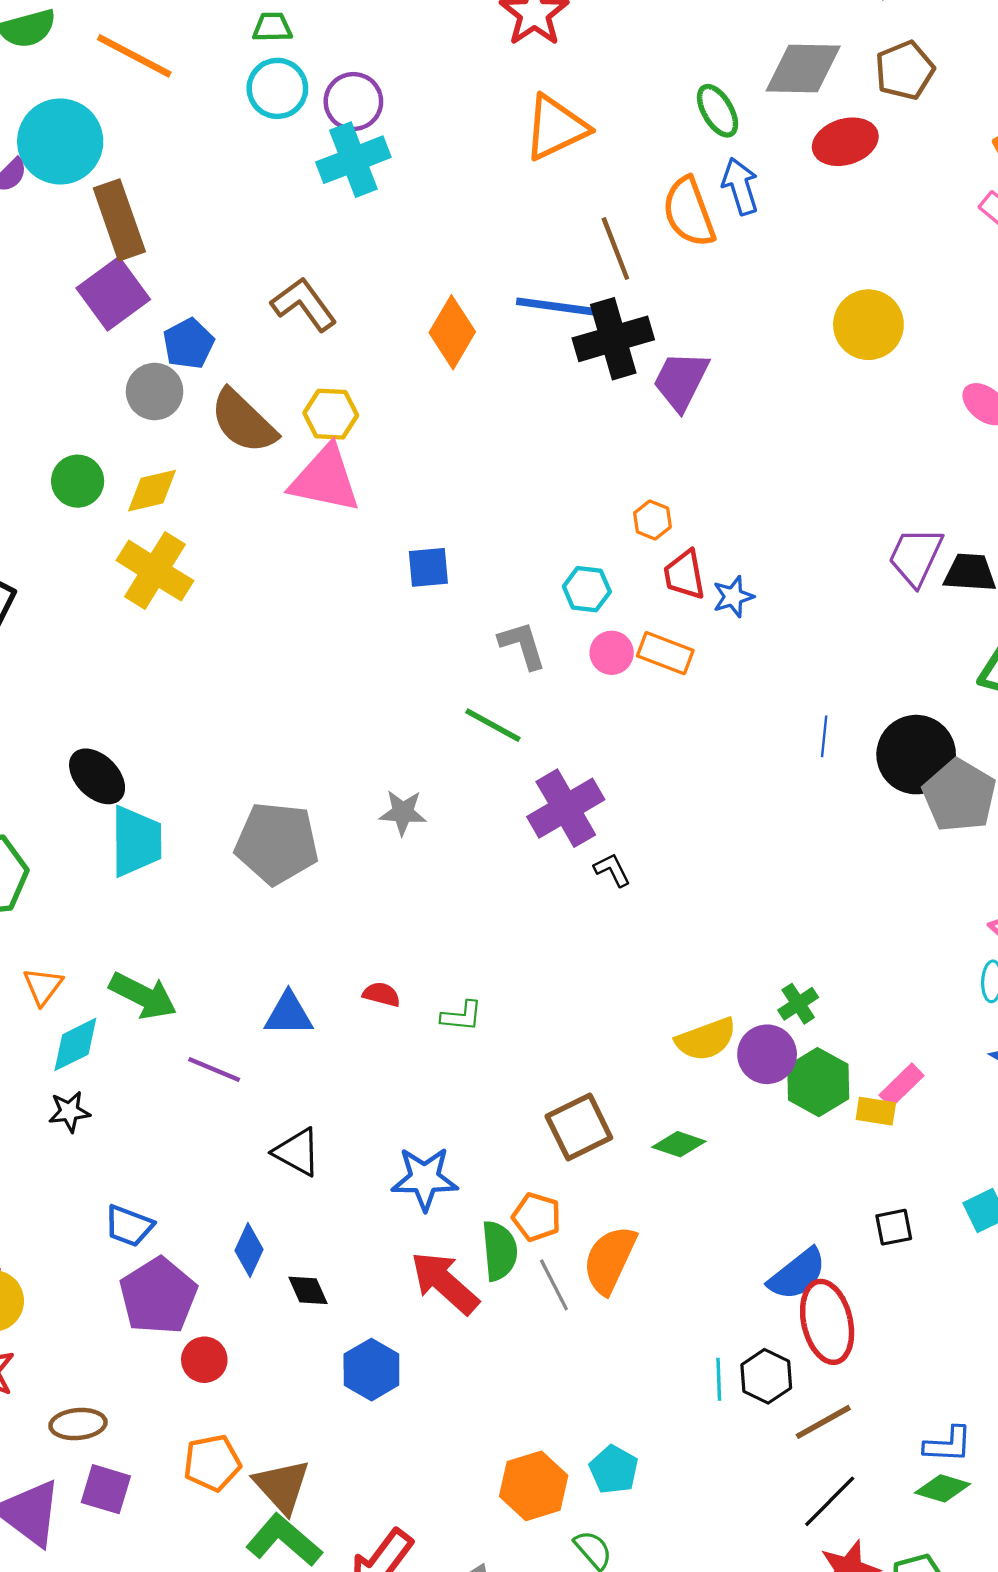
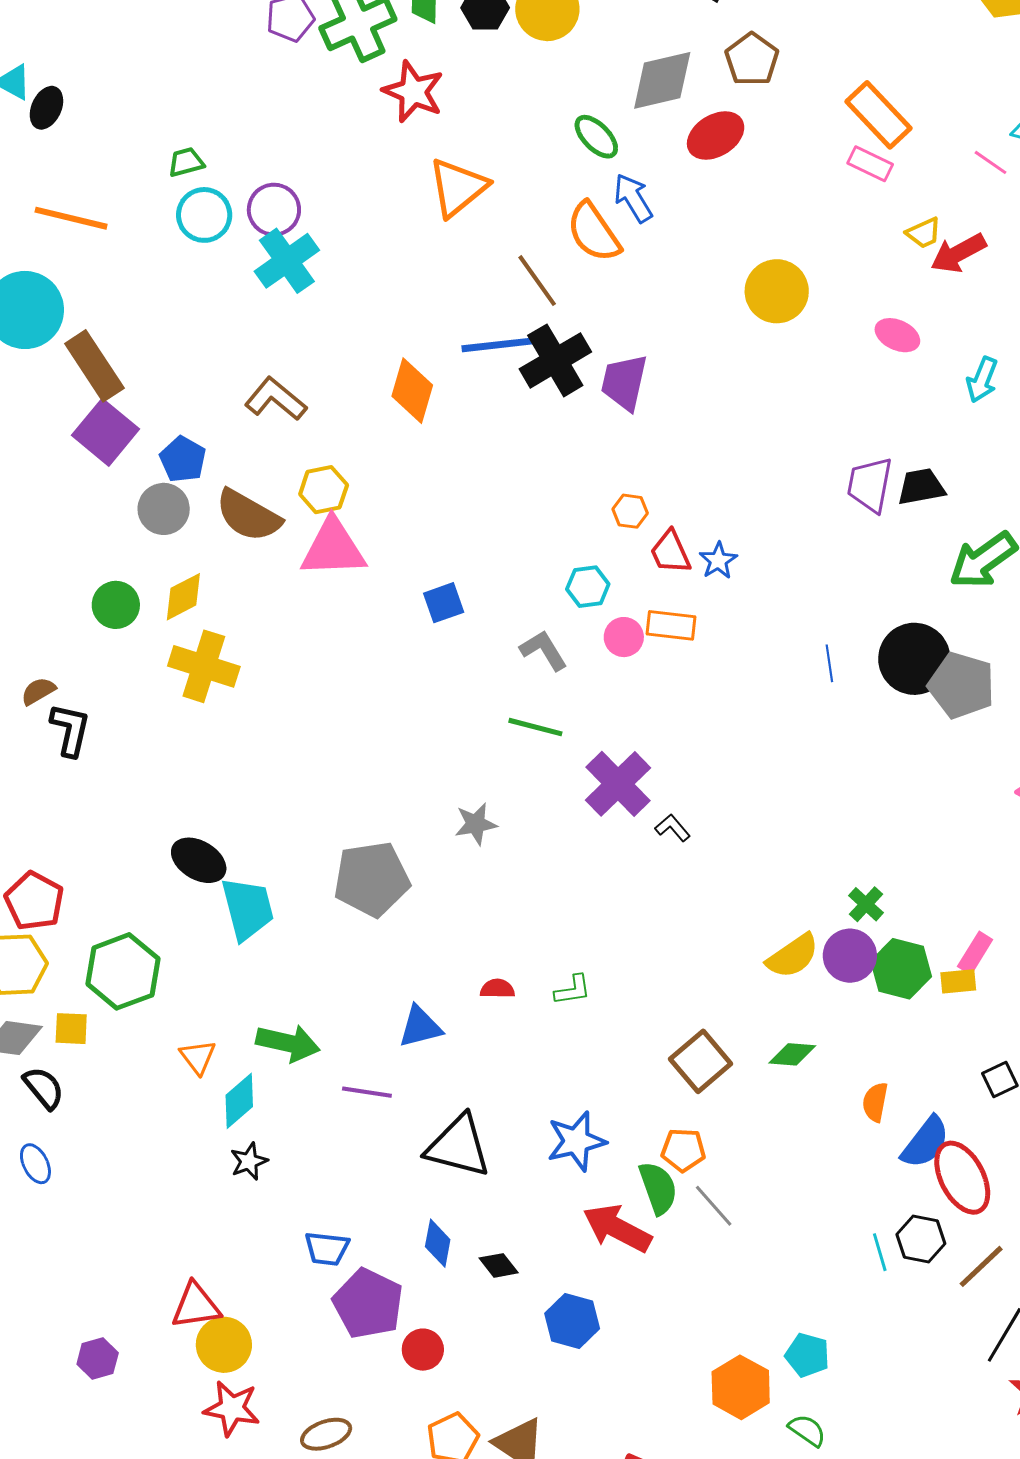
black triangle: (297, 1152) -> (458, 1146), size x1.5
orange semicircle: (610, 1260) -> (875, 1102), moved, size x0.6

